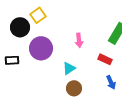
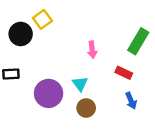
purple circle: (41, 48) -> (49, 93), moved
cyan triangle: (69, 68) -> (80, 84), turned -32

